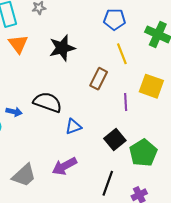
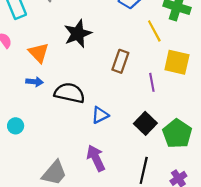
orange triangle: (18, 44) -> (39, 53), moved
yellow line: (122, 54) -> (154, 31), moved
blue arrow: (14, 112) -> (35, 82), moved
purple arrow: (65, 166) -> (96, 158), turned 100

